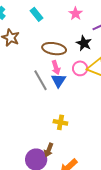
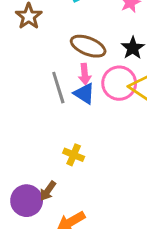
pink circle: (80, 68) -> (119, 83), size x1.5
blue triangle: (59, 80) -> (84, 94), turned -42

